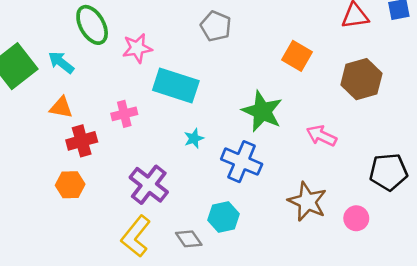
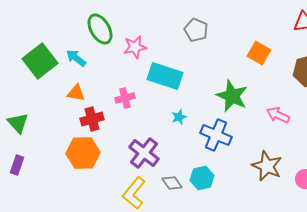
orange hexagon: (70, 185) -> (83, 153), size x1.5
gray diamond: (189, 239) -> (172, 183), moved

